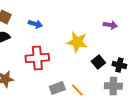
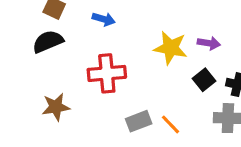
purple arrow: (110, 25) -> (209, 43), moved

